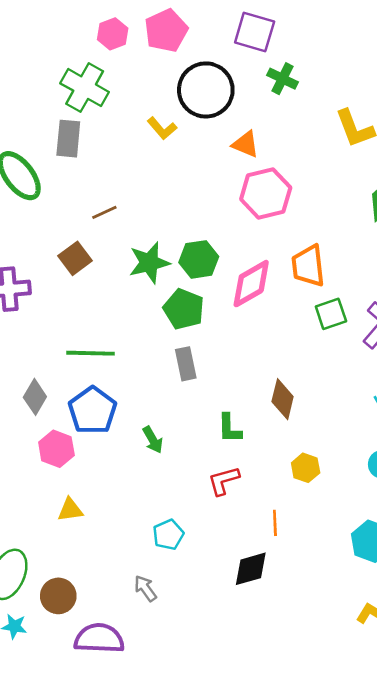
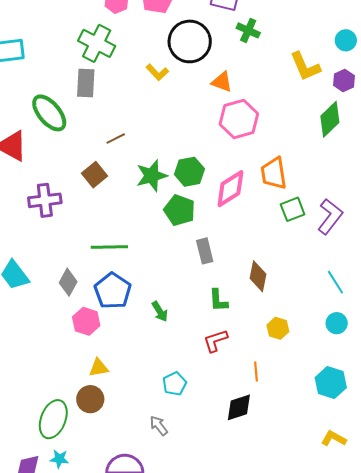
gray rectangle: (186, 364) -> (205, 251), moved
brown circle: (58, 596) -> (90, 399), moved

